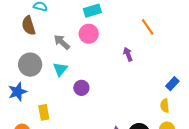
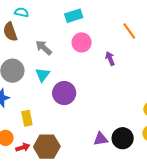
pink circle: (89, 34) -> (82, 42), moved
purple circle: (81, 88) -> (64, 93), size x1.5

